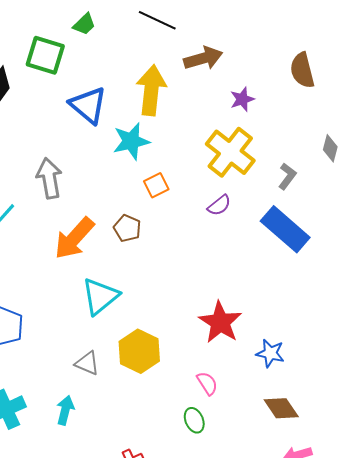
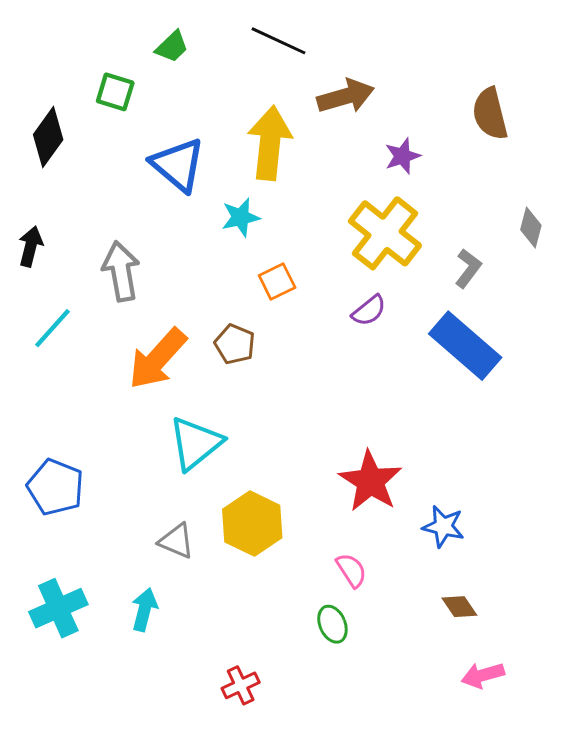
green square: (45, 55) -> (115, 92), size x0.7
cyan star: (131, 141) -> (241, 217), size x0.7
brown diamond: (281, 408) -> (459, 607), size x0.7

